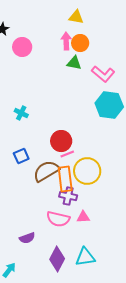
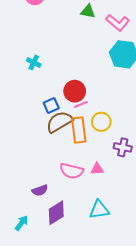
blue square: (21, 156) -> (51, 105), moved
yellow circle: (87, 171) -> (101, 122), size x0.7
purple cross: (68, 196) -> (123, 147), moved
purple diamond: (57, 259) -> (56, 213), moved, turned 30

